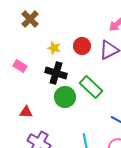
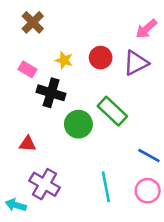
pink rectangle: (20, 66) -> (28, 69), moved
black cross: (56, 73) -> (51, 93), moved

